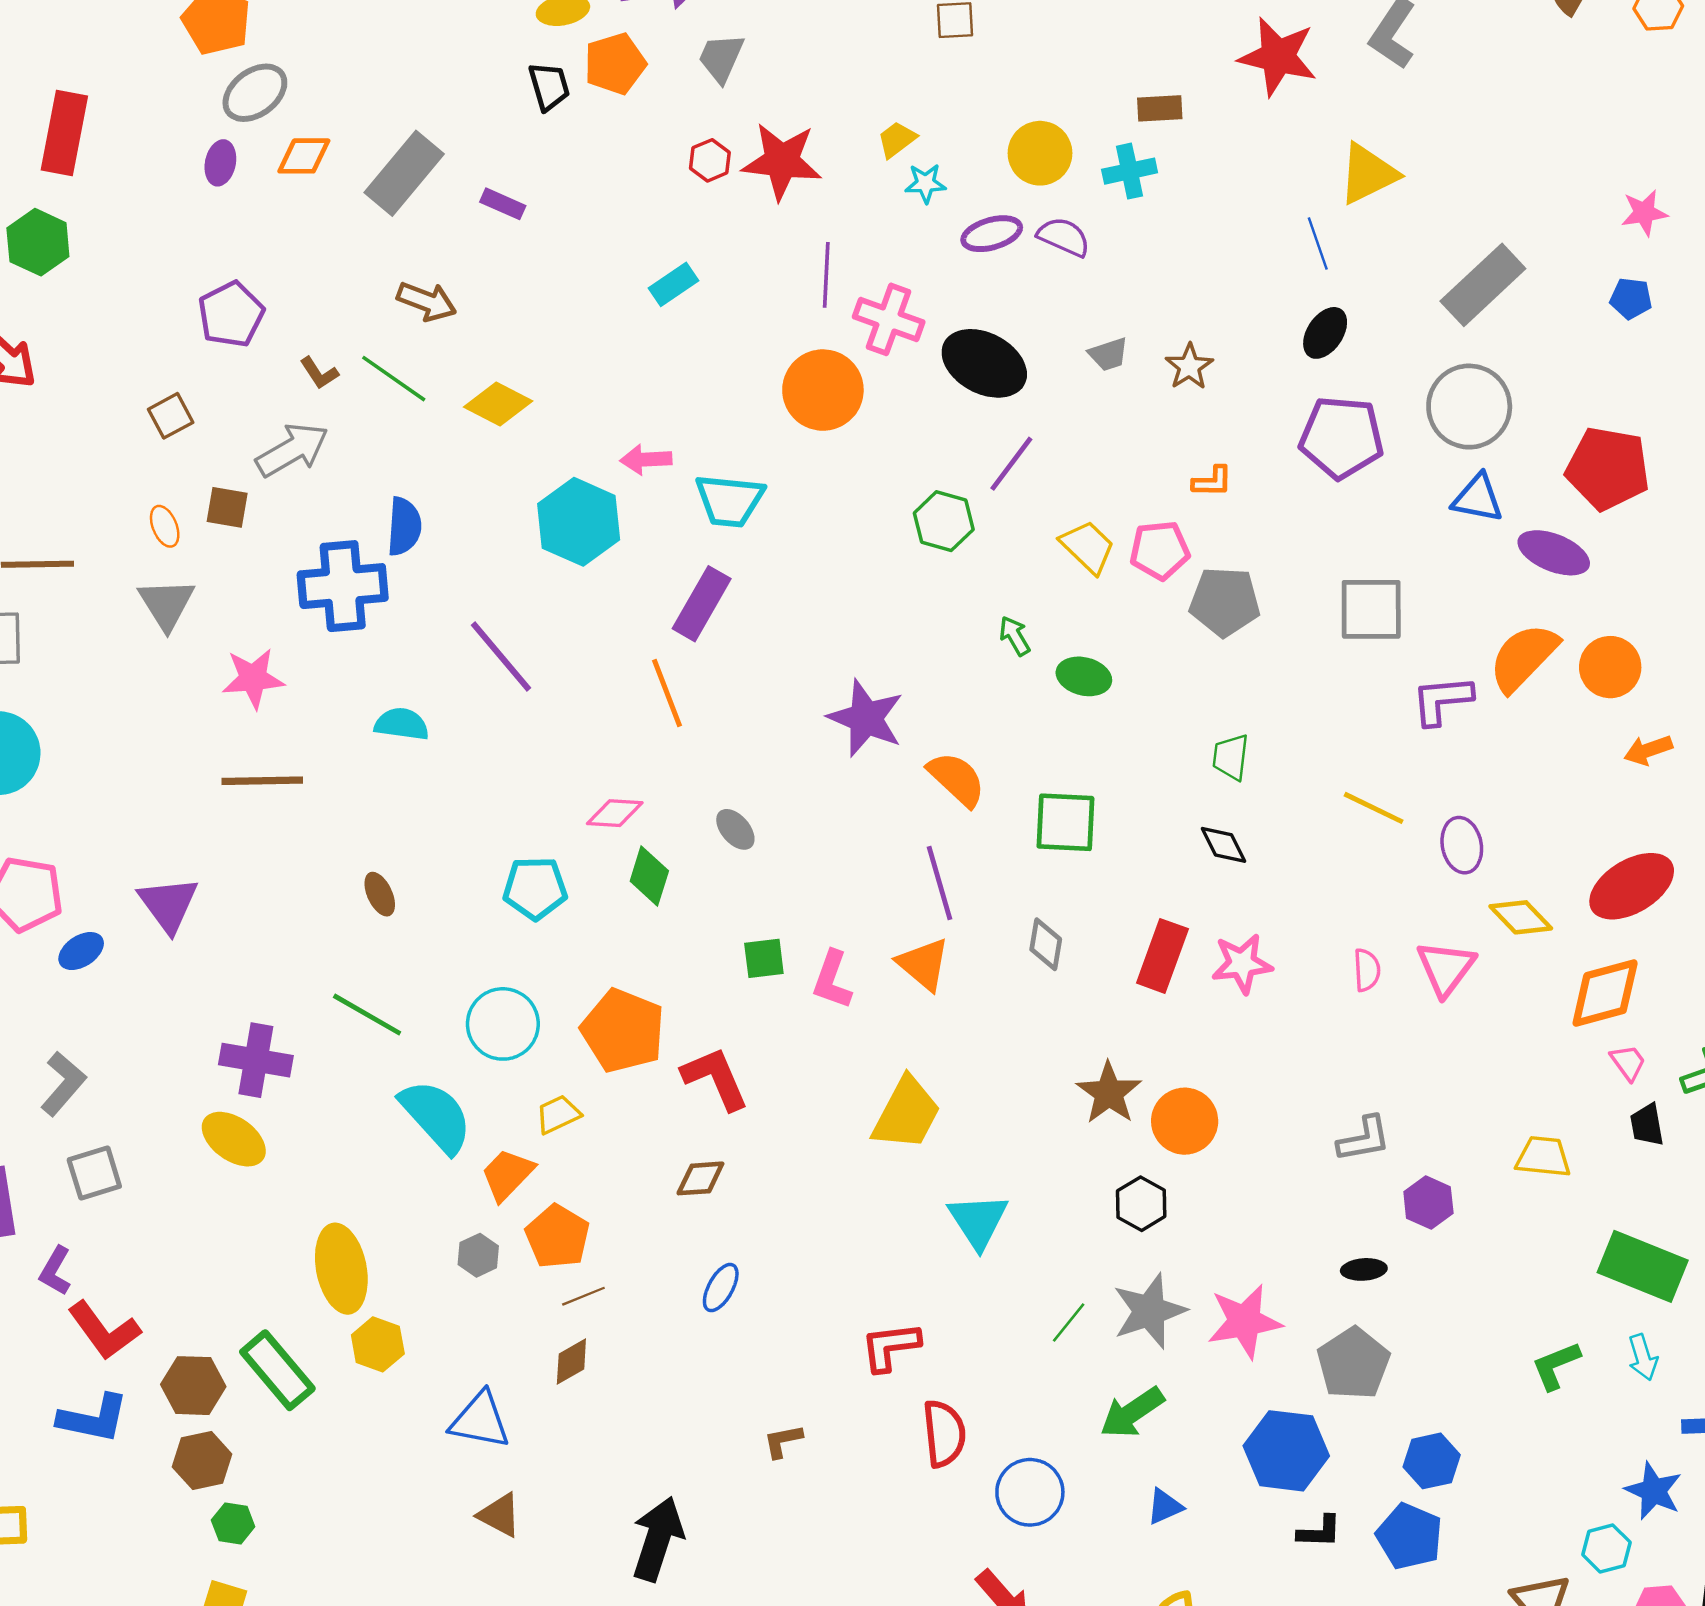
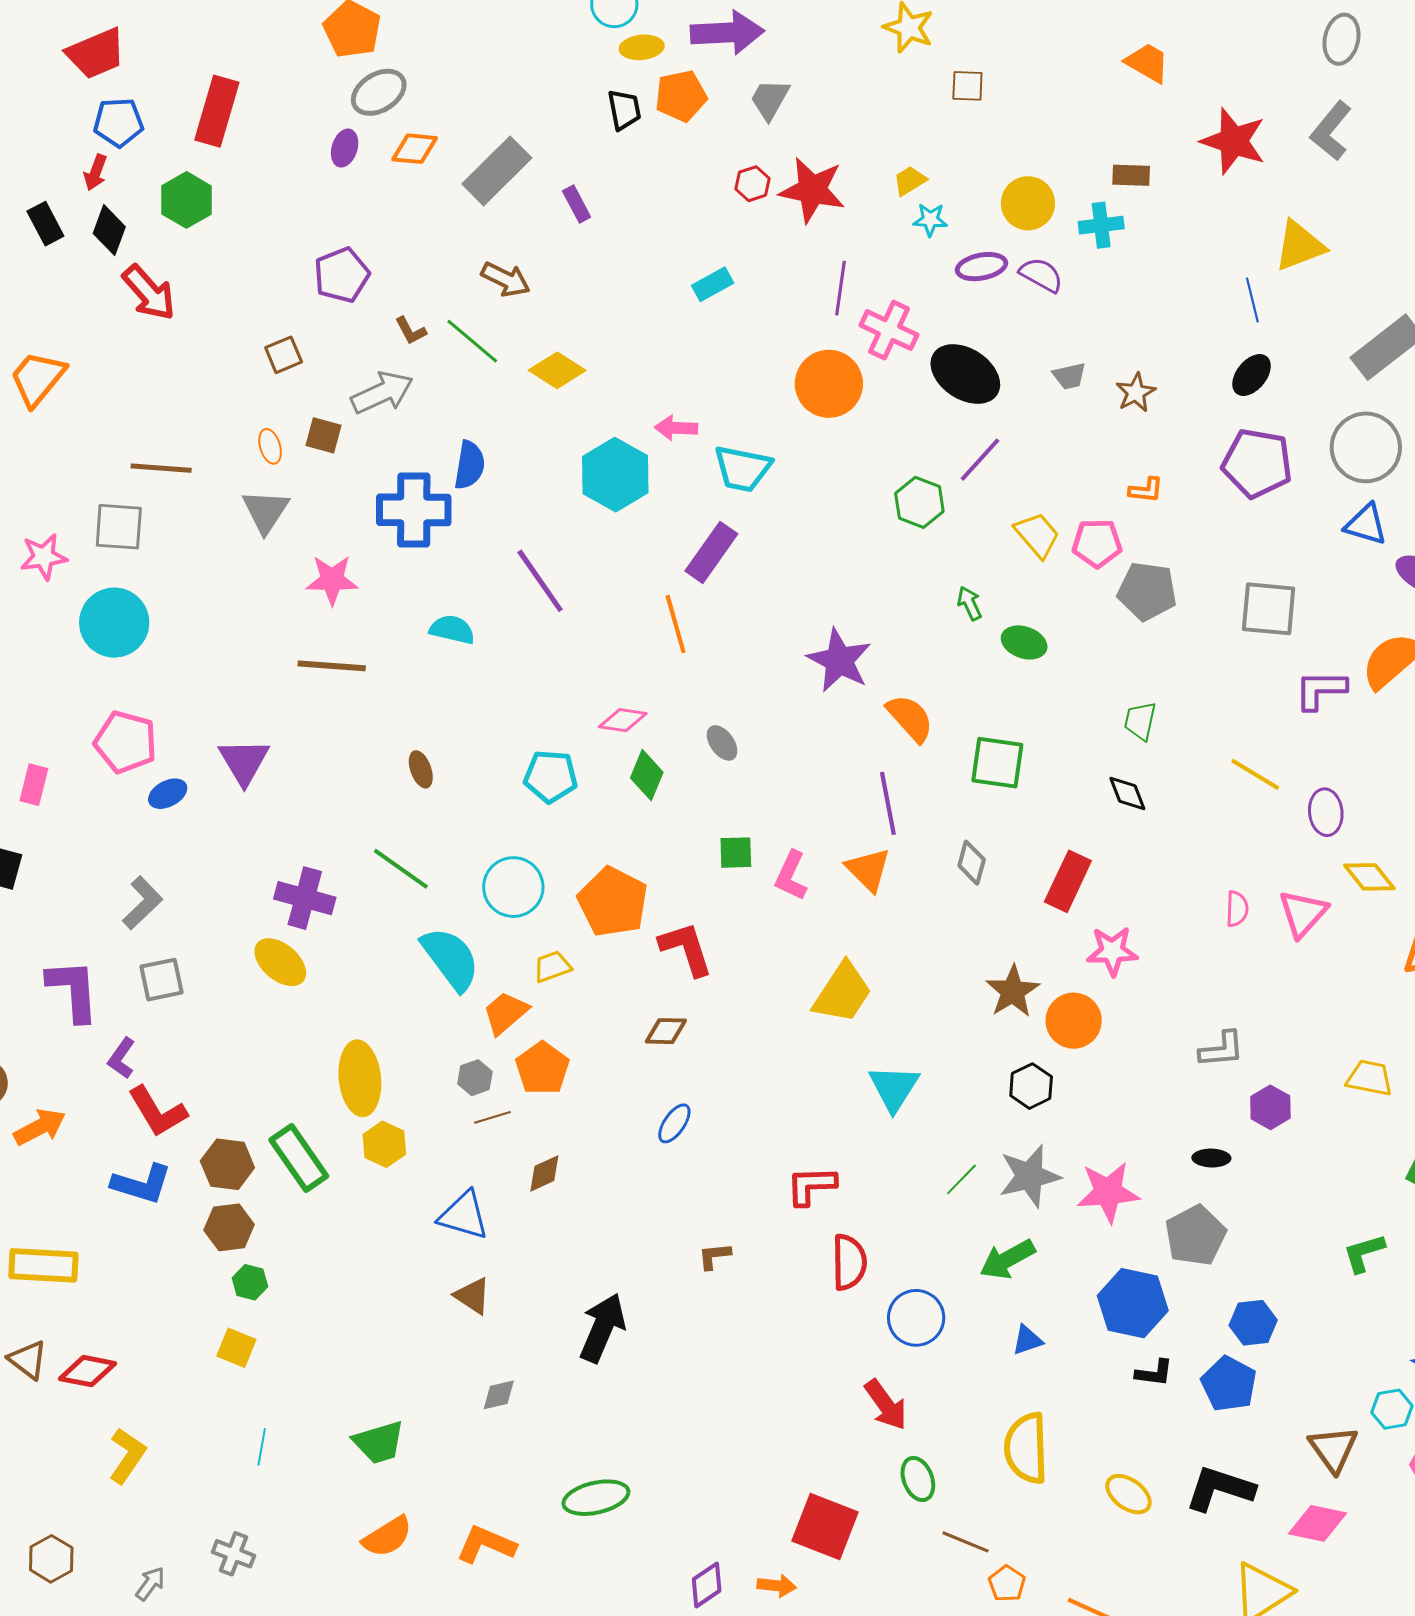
purple rectangle: (503, 204) -> (577, 204), turned 33
pink star: (1242, 964) -> (1112, 951), moved
brown line: (583, 1296) -> (492, 1117), moved

